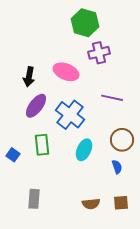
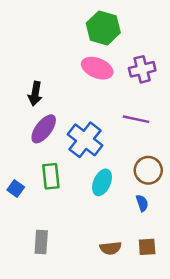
purple cross: (99, 53) -> (142, 69), moved
pink ellipse: (66, 72) -> (97, 68), moved

